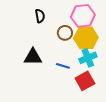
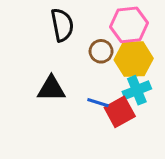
black semicircle: (40, 16) -> (62, 25), size x1.5
red square: (85, 81) -> (120, 112), moved

